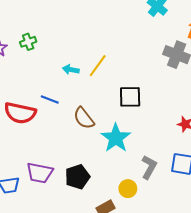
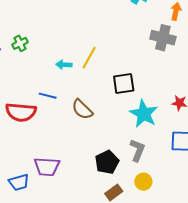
cyan star: (116, 138) -> (144, 114), moved
gray L-shape: (149, 167) -> (137, 150), moved
black pentagon: (77, 177) -> (107, 162), moved
yellow circle: (128, 189) -> (143, 182), moved

